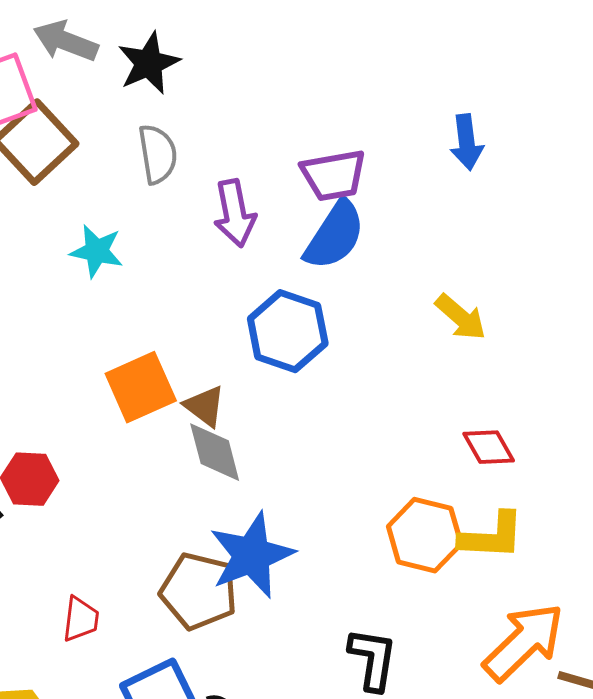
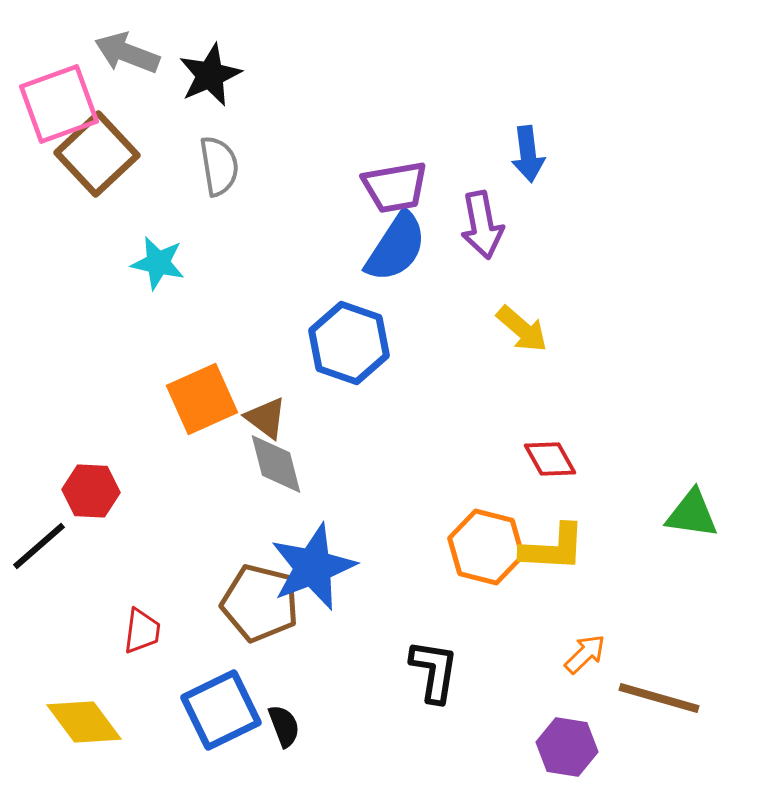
purple arrow: (235, 213) -> (482, 225), moved
orange arrow: (524, 642) -> (585, 654), size x0.5

